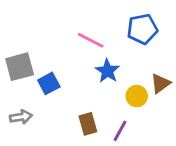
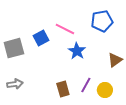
blue square: (49, 83) -> (41, 38), moved
yellow circle: (137, 96) -> (105, 90), moved
purple line: (120, 131) -> (86, 85), moved

